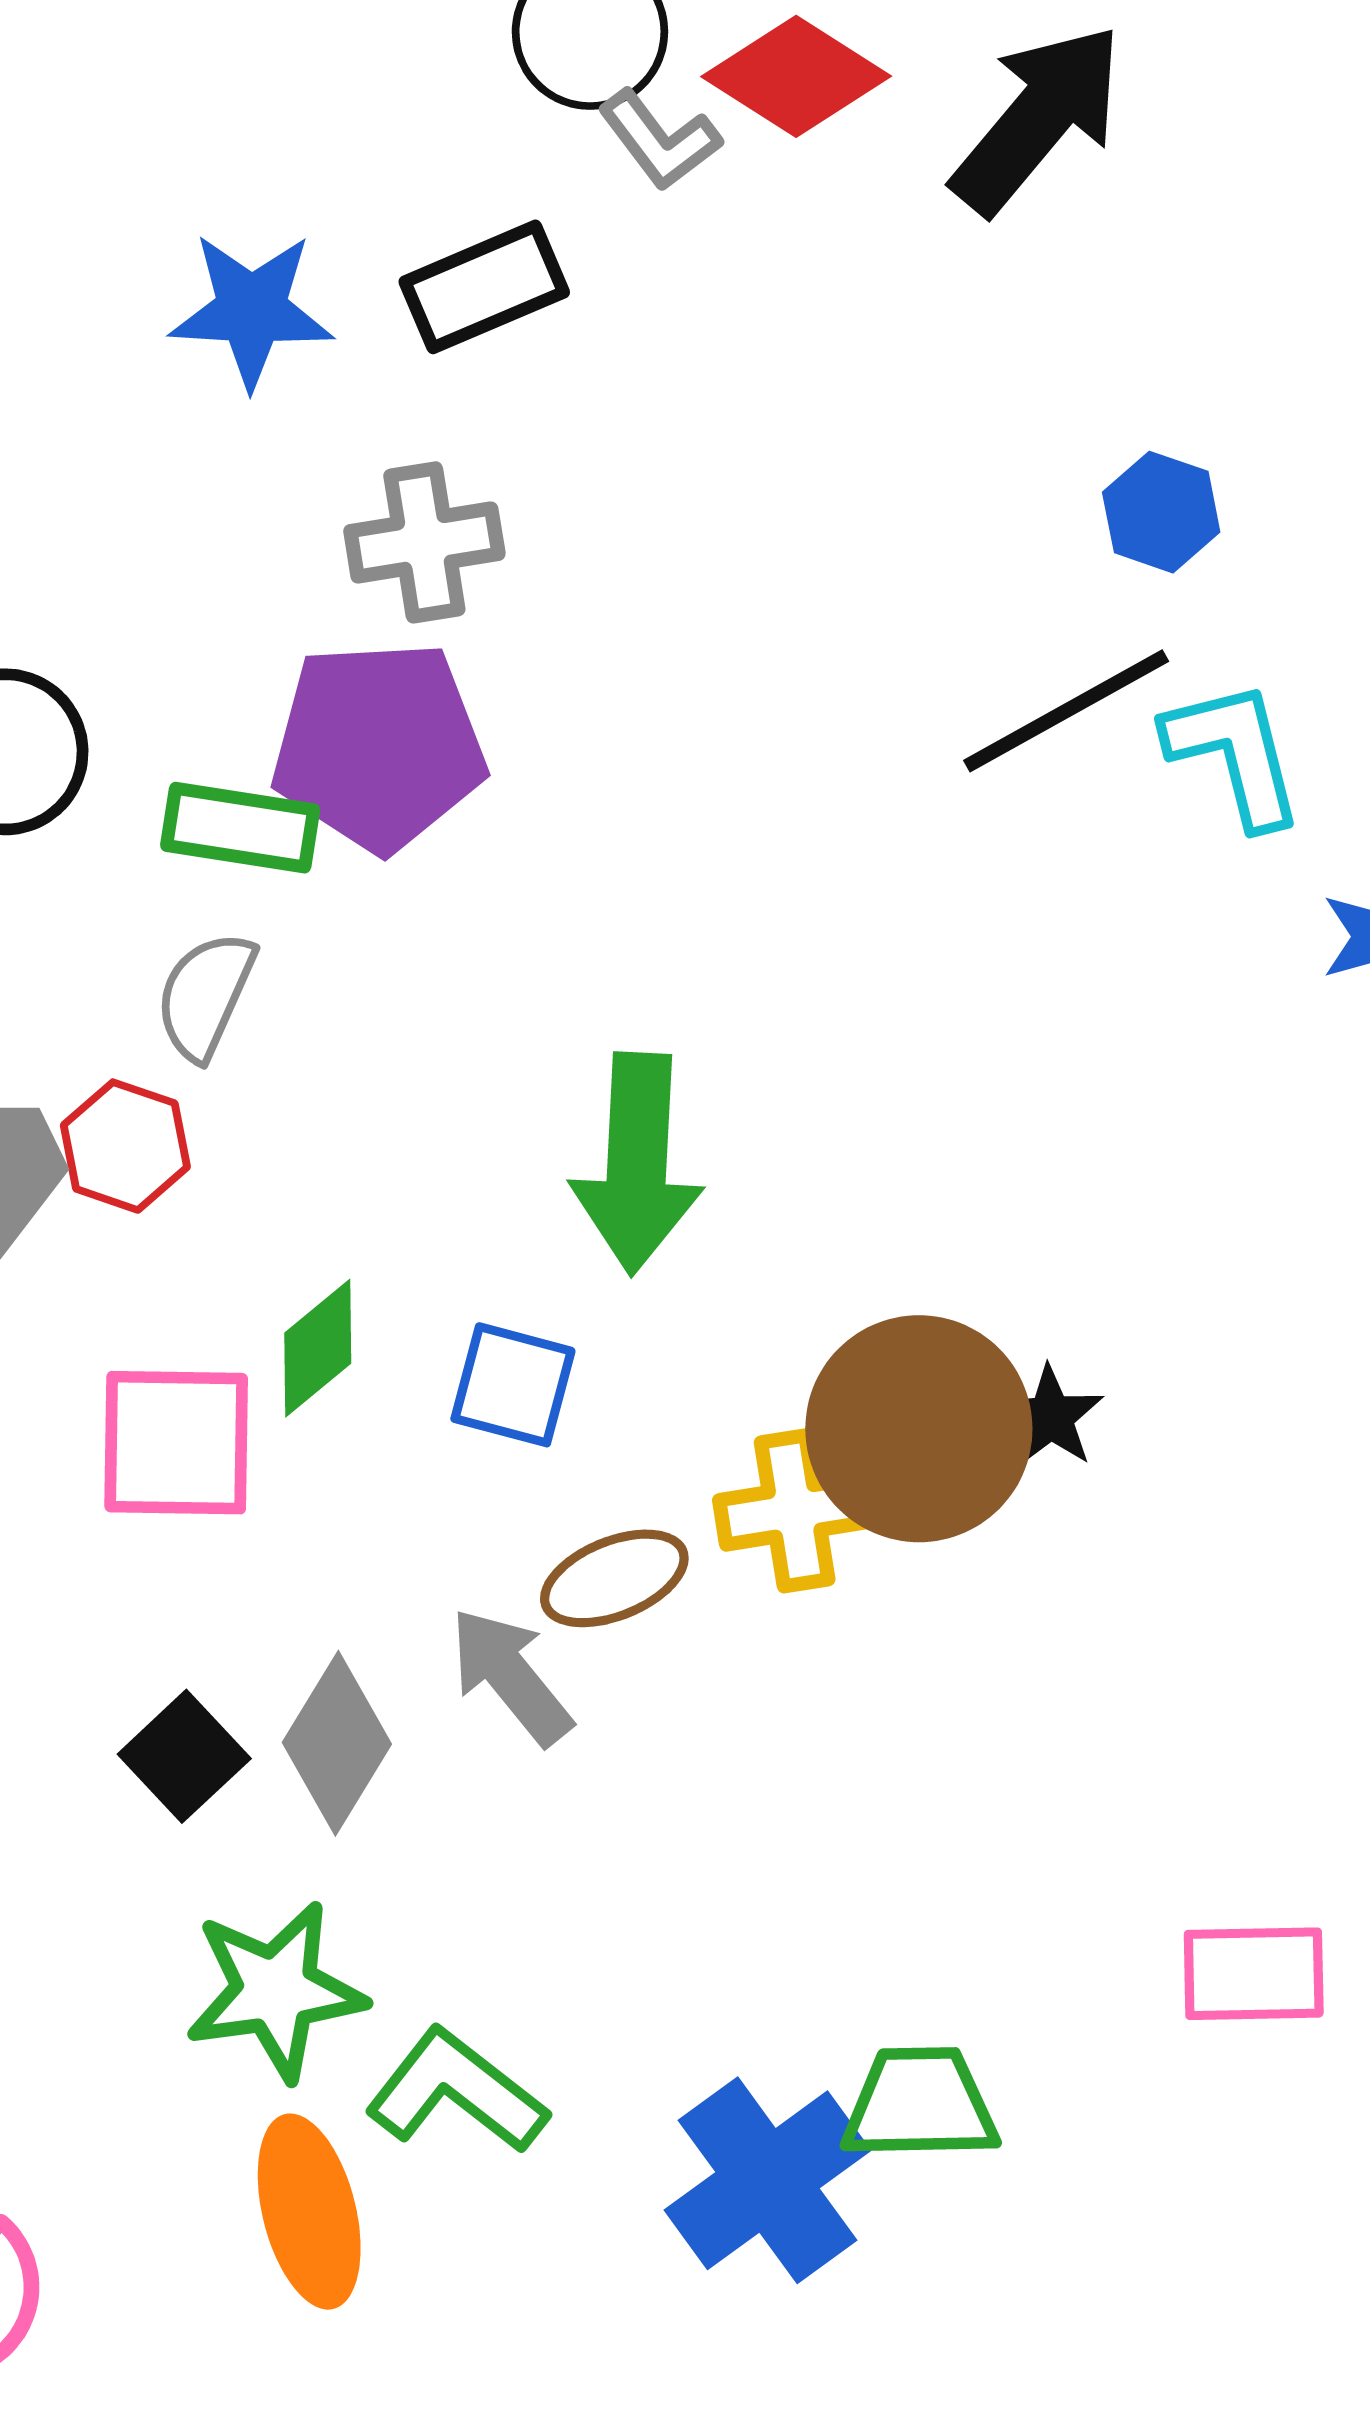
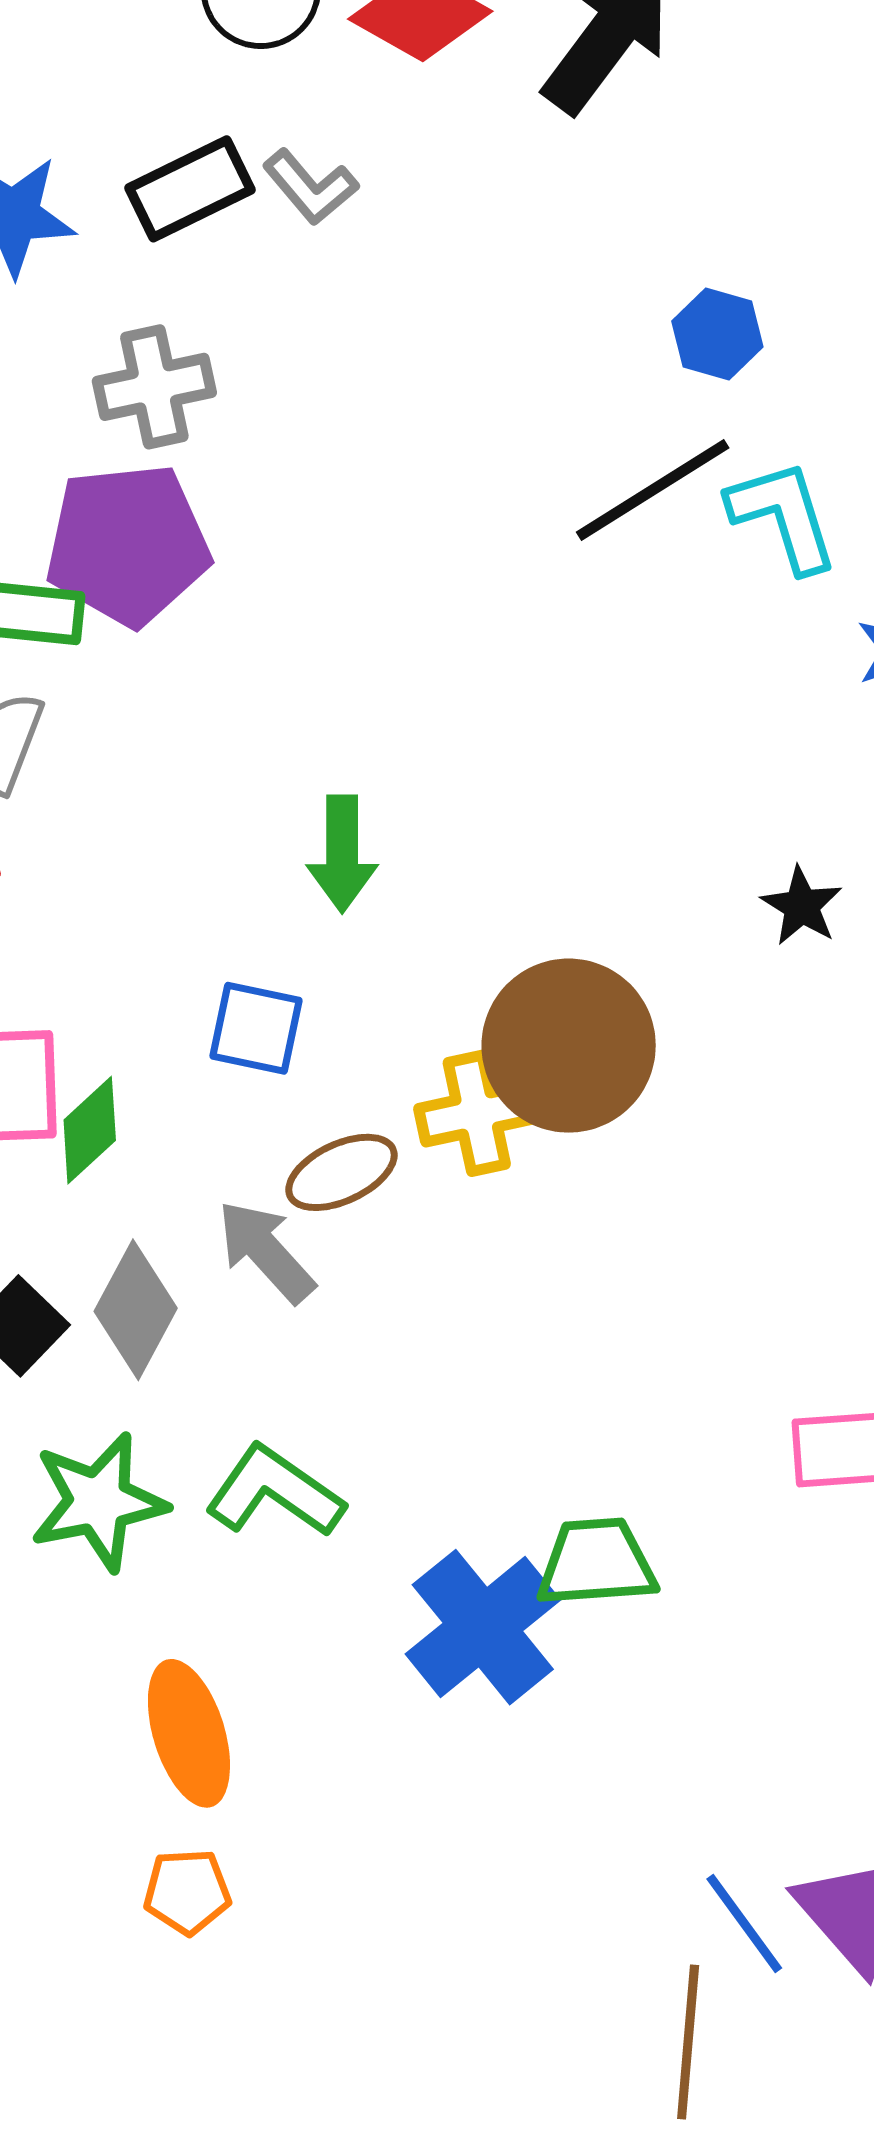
gray L-shape: (660, 140) -> (310, 187), moved
green arrow: (637, 1163) -> (342, 854), size x0.7
green diamond: (318, 1348) -> (90, 1130), moved
black star: (1050, 1417) -> (802, 906), moved
green L-shape: (456, 2091) -> (275, 1492), moved
orange ellipse: (309, 2212) -> (189, 1733), moved

